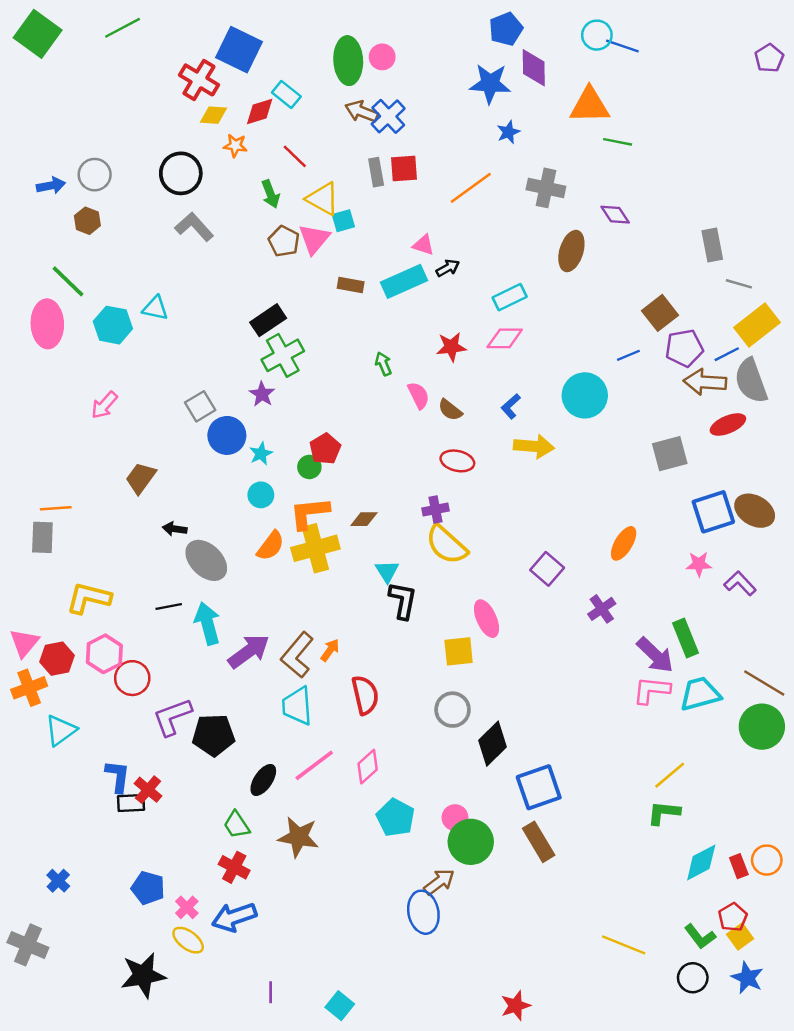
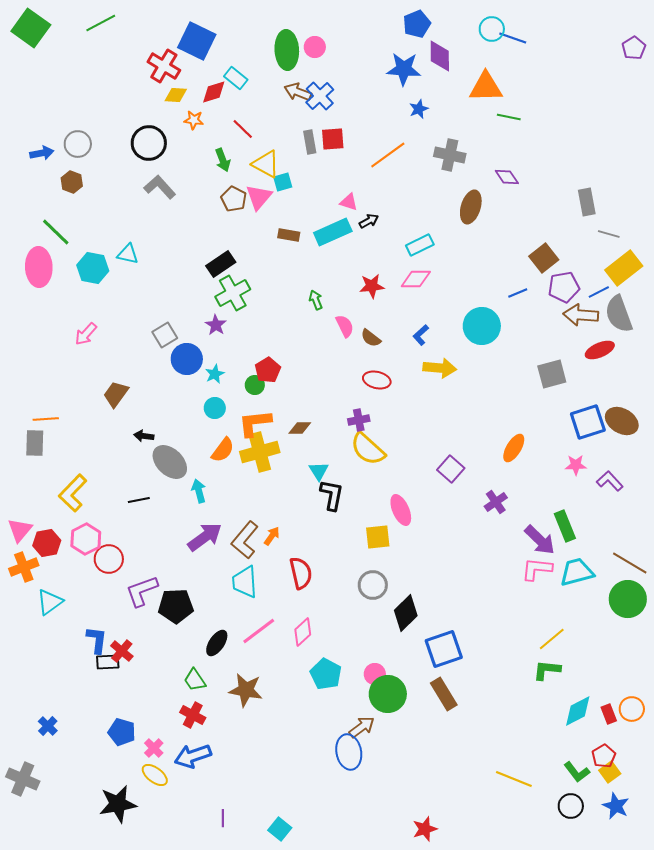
yellow L-shape: (89, 598) -> (73, 493), turned -60
cyan arrow: (207, 623) -> (199, 491), moved, size x0.7

